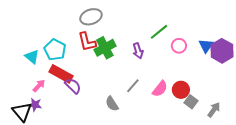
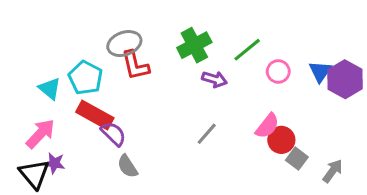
gray ellipse: (91, 17) -> (124, 44), moved
green cross: (105, 48) -> (194, 45), moved
purple arrow: (138, 51) -> (214, 79), turned -56
pink arrow: (39, 86) -> (40, 134), moved, size x1.5
pink semicircle: (160, 89) -> (267, 126), moved
gray semicircle: (112, 104) -> (127, 166), moved

